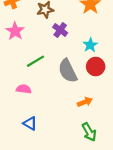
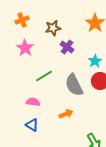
orange arrow: (85, 102) -> (66, 114), moved
blue triangle: (30, 123) -> (32, 125), moved

